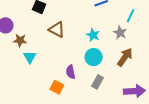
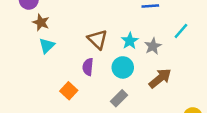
brown triangle: (57, 29) -> (97, 39), moved
gray star: (120, 33) -> (153, 46), moved
purple semicircle: (71, 72) -> (88, 67), moved

